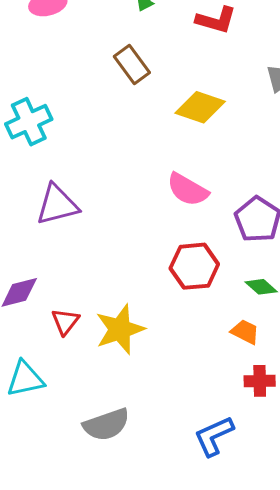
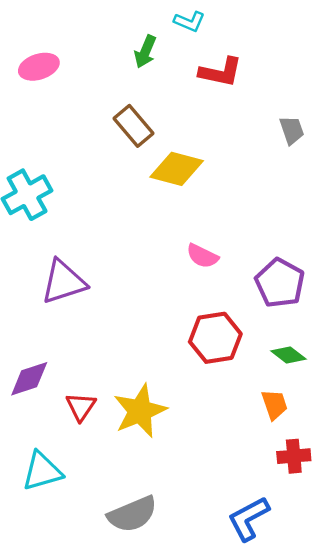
yellow diamond: (200, 107) -> (177, 169), moved
pink semicircle: (188, 190) -> (202, 256), size x0.7
orange trapezoid: (245, 332) -> (274, 405), turned 48

